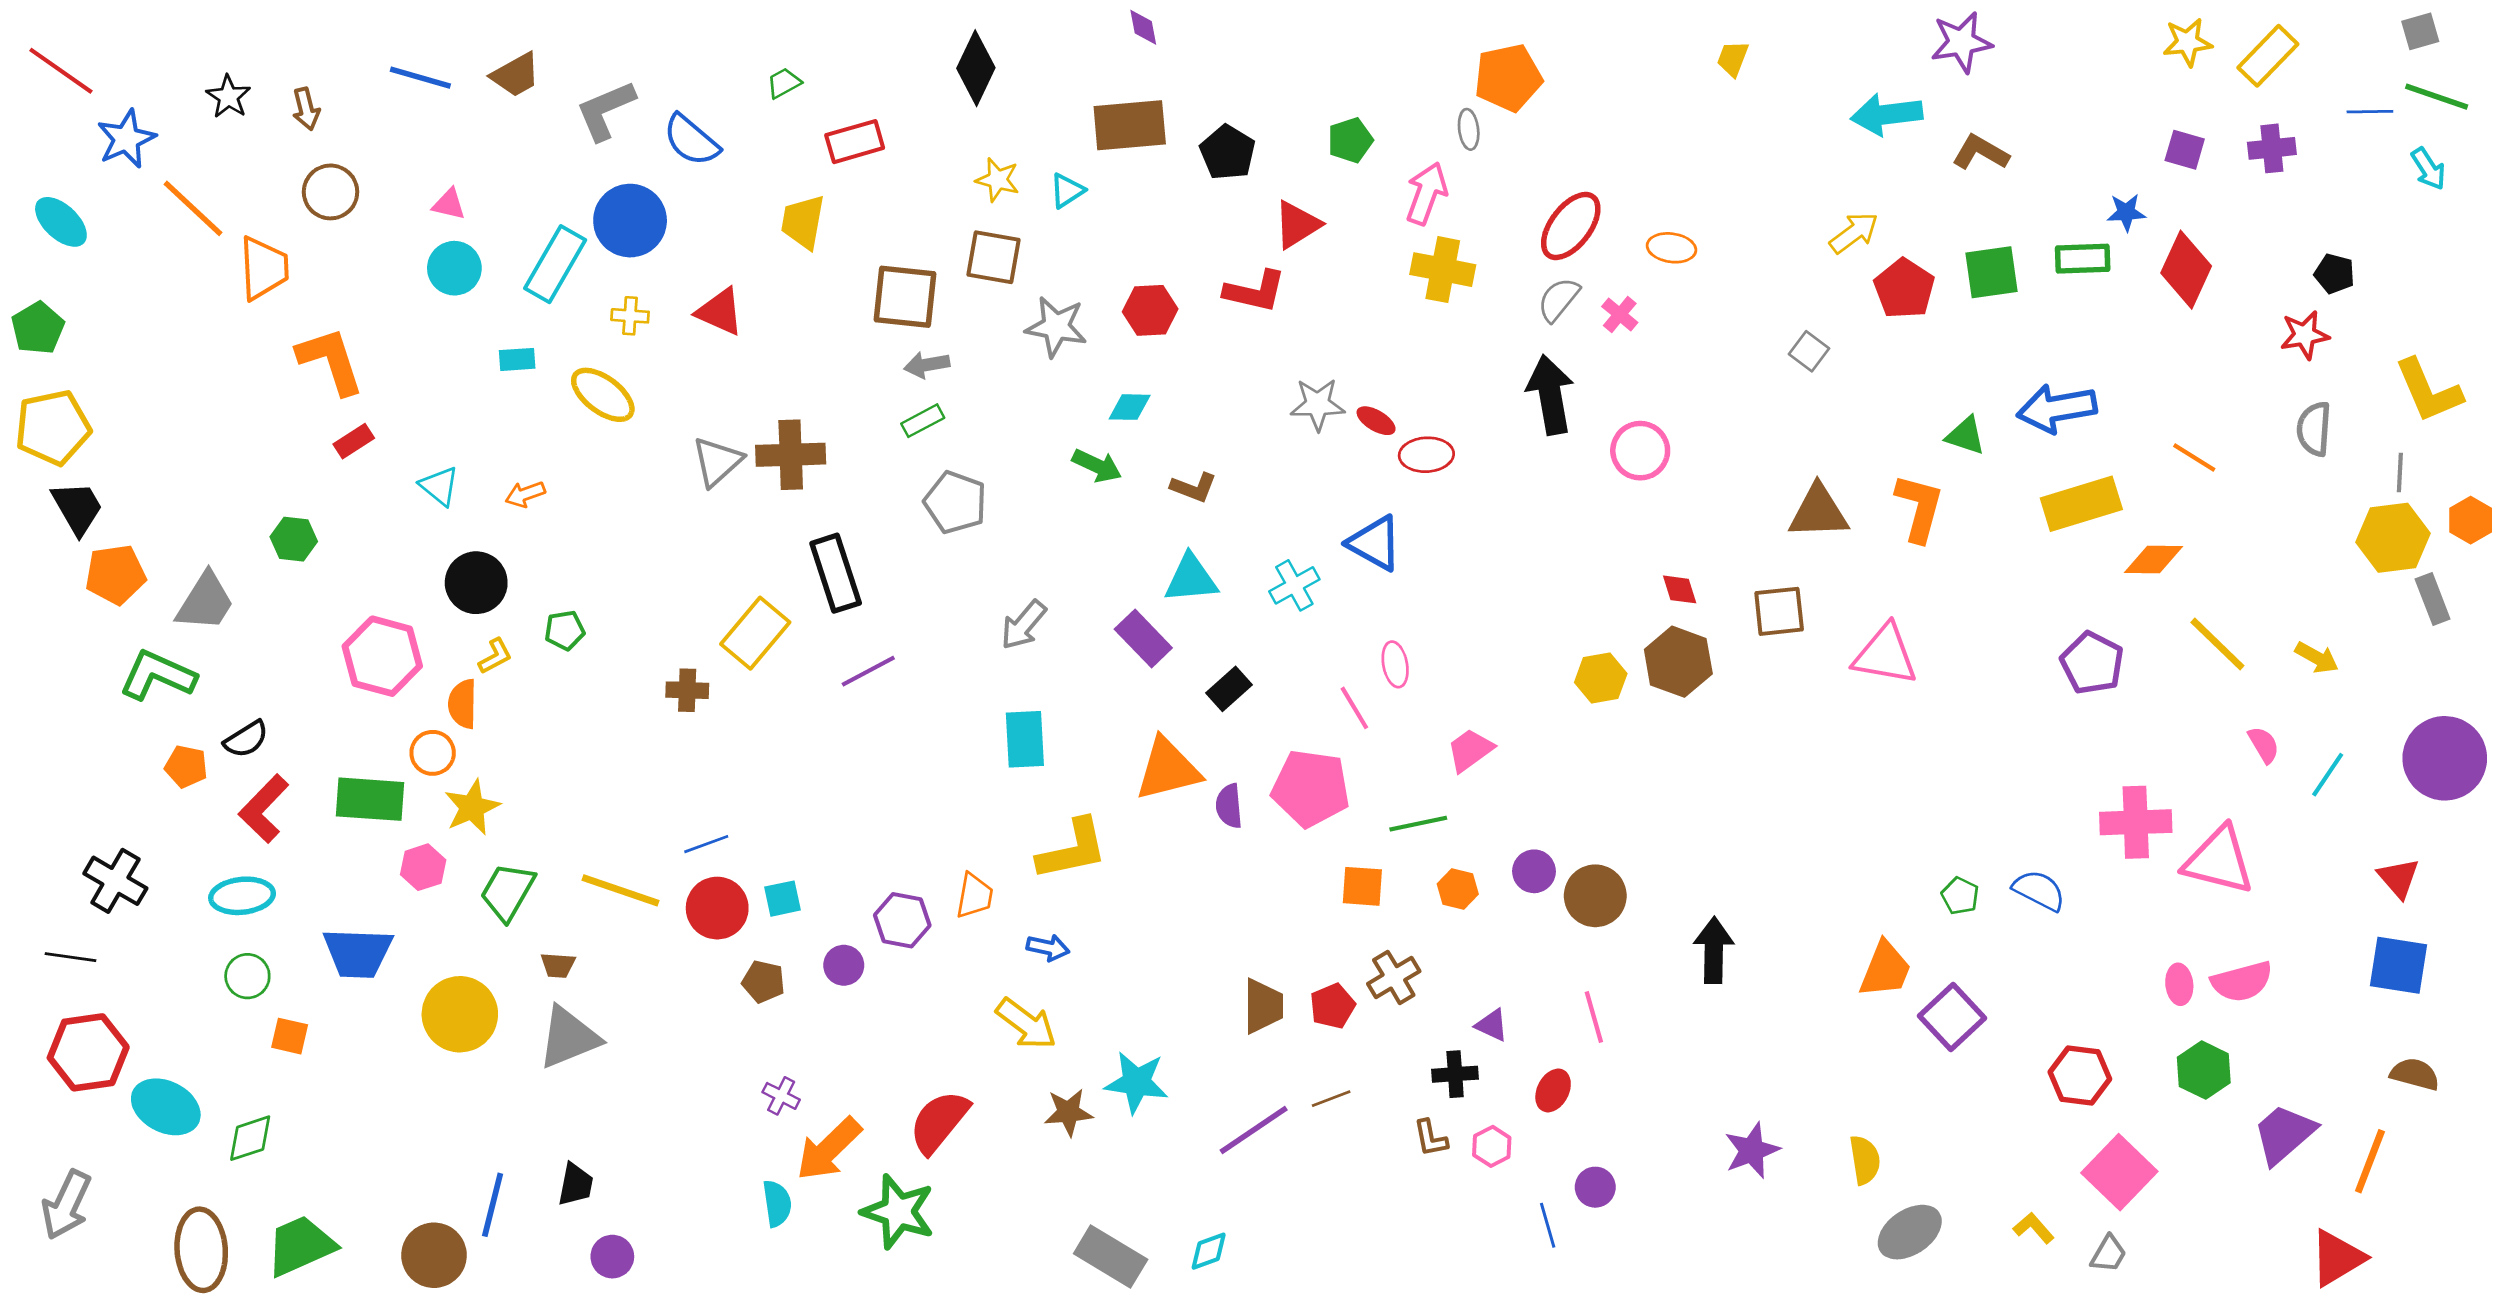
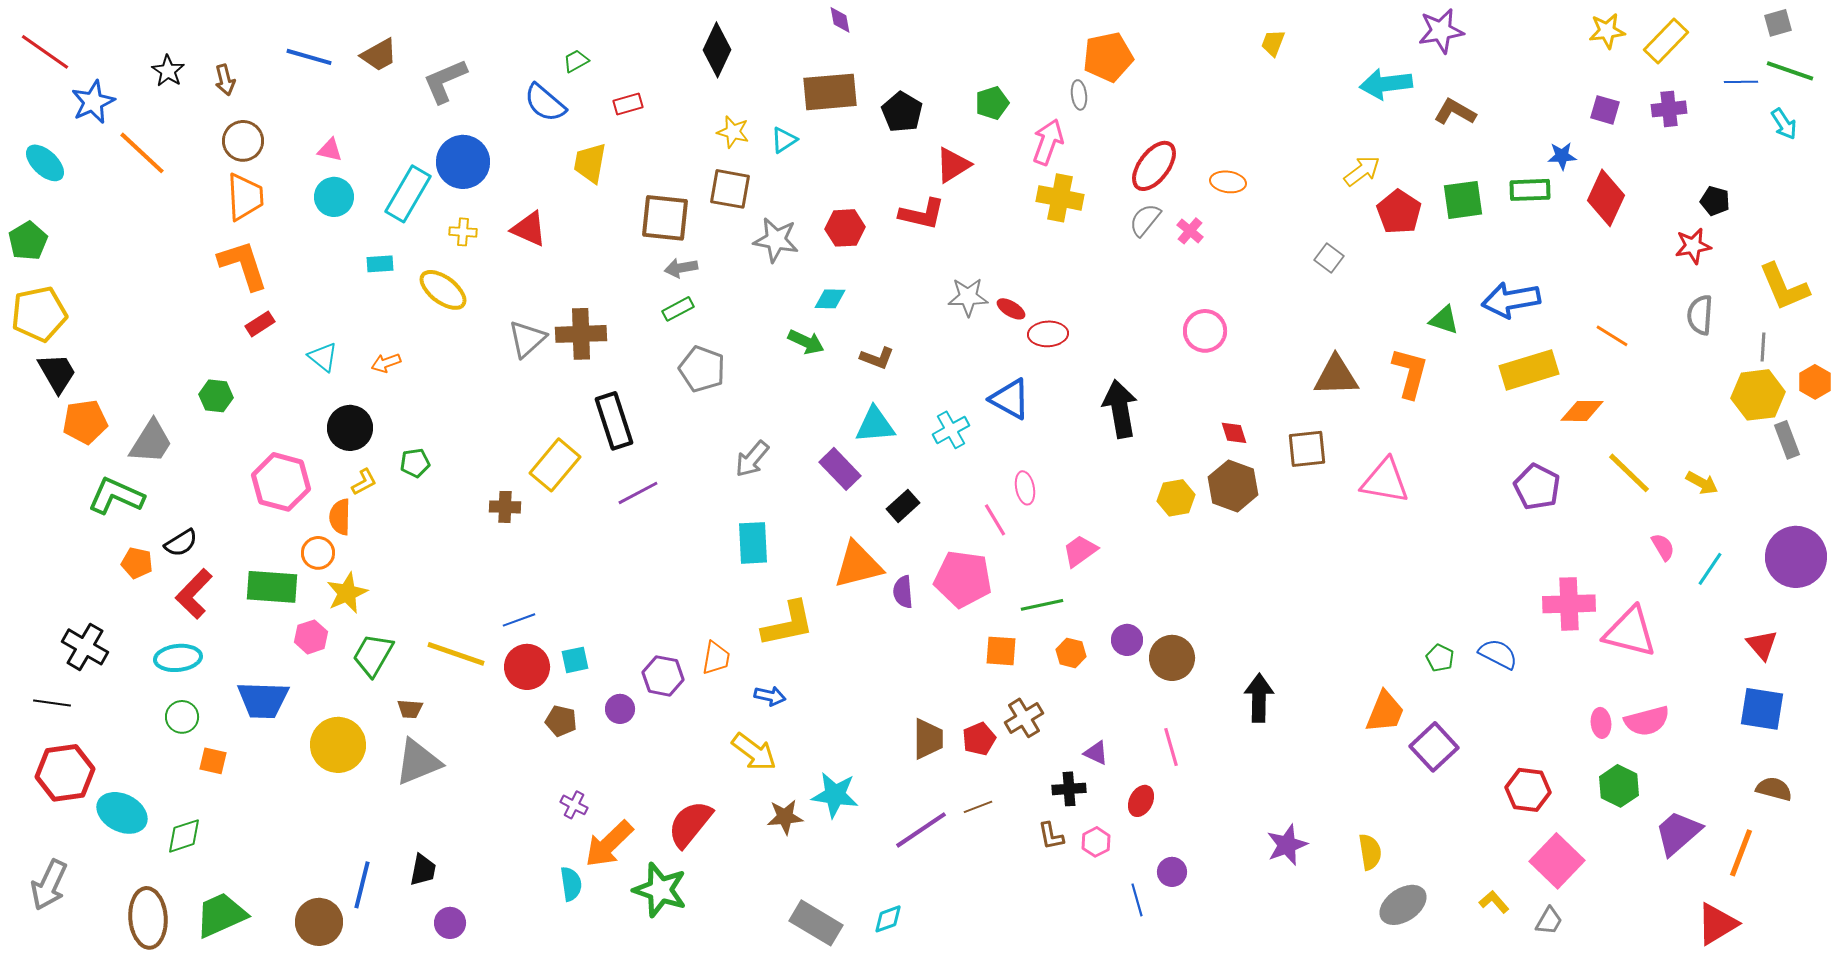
blue semicircle: (691, 140) -> (545, 103), moved
red rectangle: (855, 142) -> (628, 104), size x0.7
orange trapezoid: (264, 268) -> (245, 197), moved
black arrow: (1550, 395) -> (1120, 409), moved

